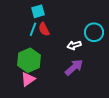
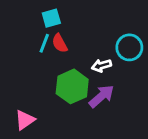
green hexagon: (29, 60) -> (72, 86), moved
pink triangle: (28, 79) -> (25, 120), moved

